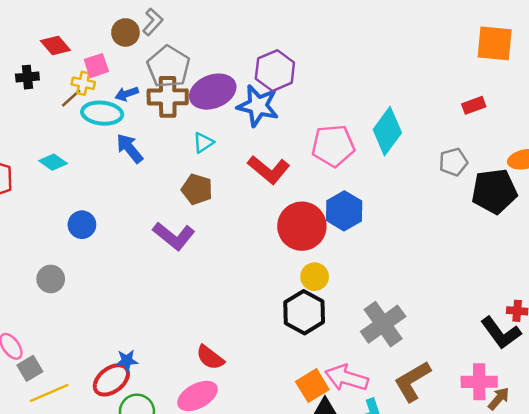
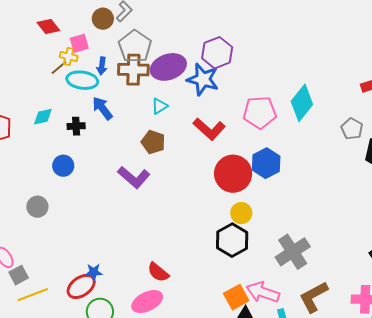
black cross: (27, 77) -> (76, 126), moved
blue arrow: (127, 94) -> (102, 66), turned -66
cyan diamond: (53, 162) -> (43, 117), turned -50
gray pentagon: (453, 162) -> (352, 129), turned -30

